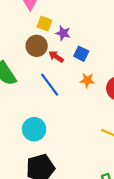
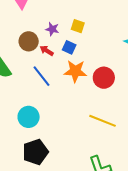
yellow square: (44, 24) -> (78, 26), moved
orange star: (87, 80) -> (75, 71), size x1.6

